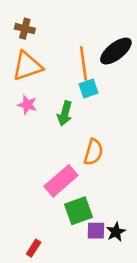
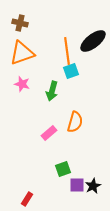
pink rectangle: (61, 181) -> (49, 133), moved, size x0.6
green square: (78, 211) -> (63, 169), size x0.7

